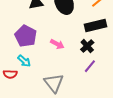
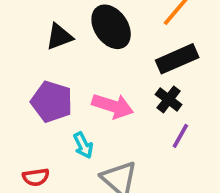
pink arrow: (57, 44) -> (113, 106), size x1.5
cyan arrow: (24, 61) -> (83, 145), moved, turned 32

